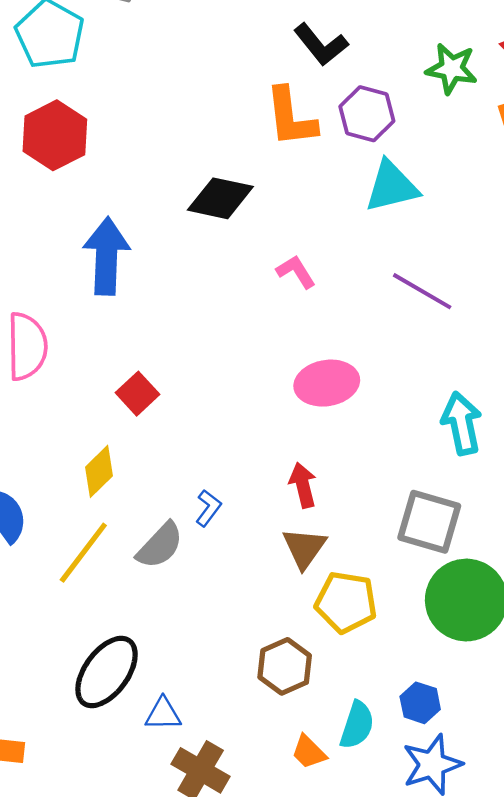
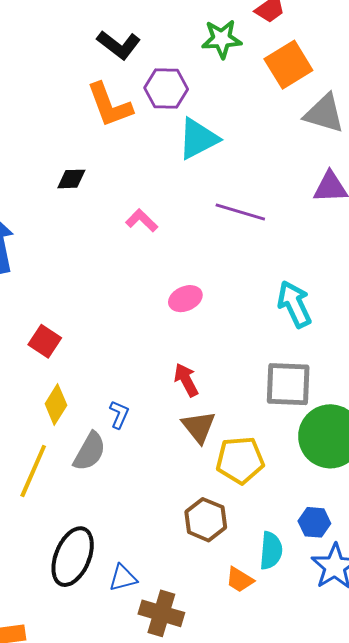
black diamond: (220, 198) -> (71, 179), size x0.6
pink ellipse: (327, 383) -> (185, 299), size x0.7
yellow diamond: (99, 471) -> (56, 405), moved

